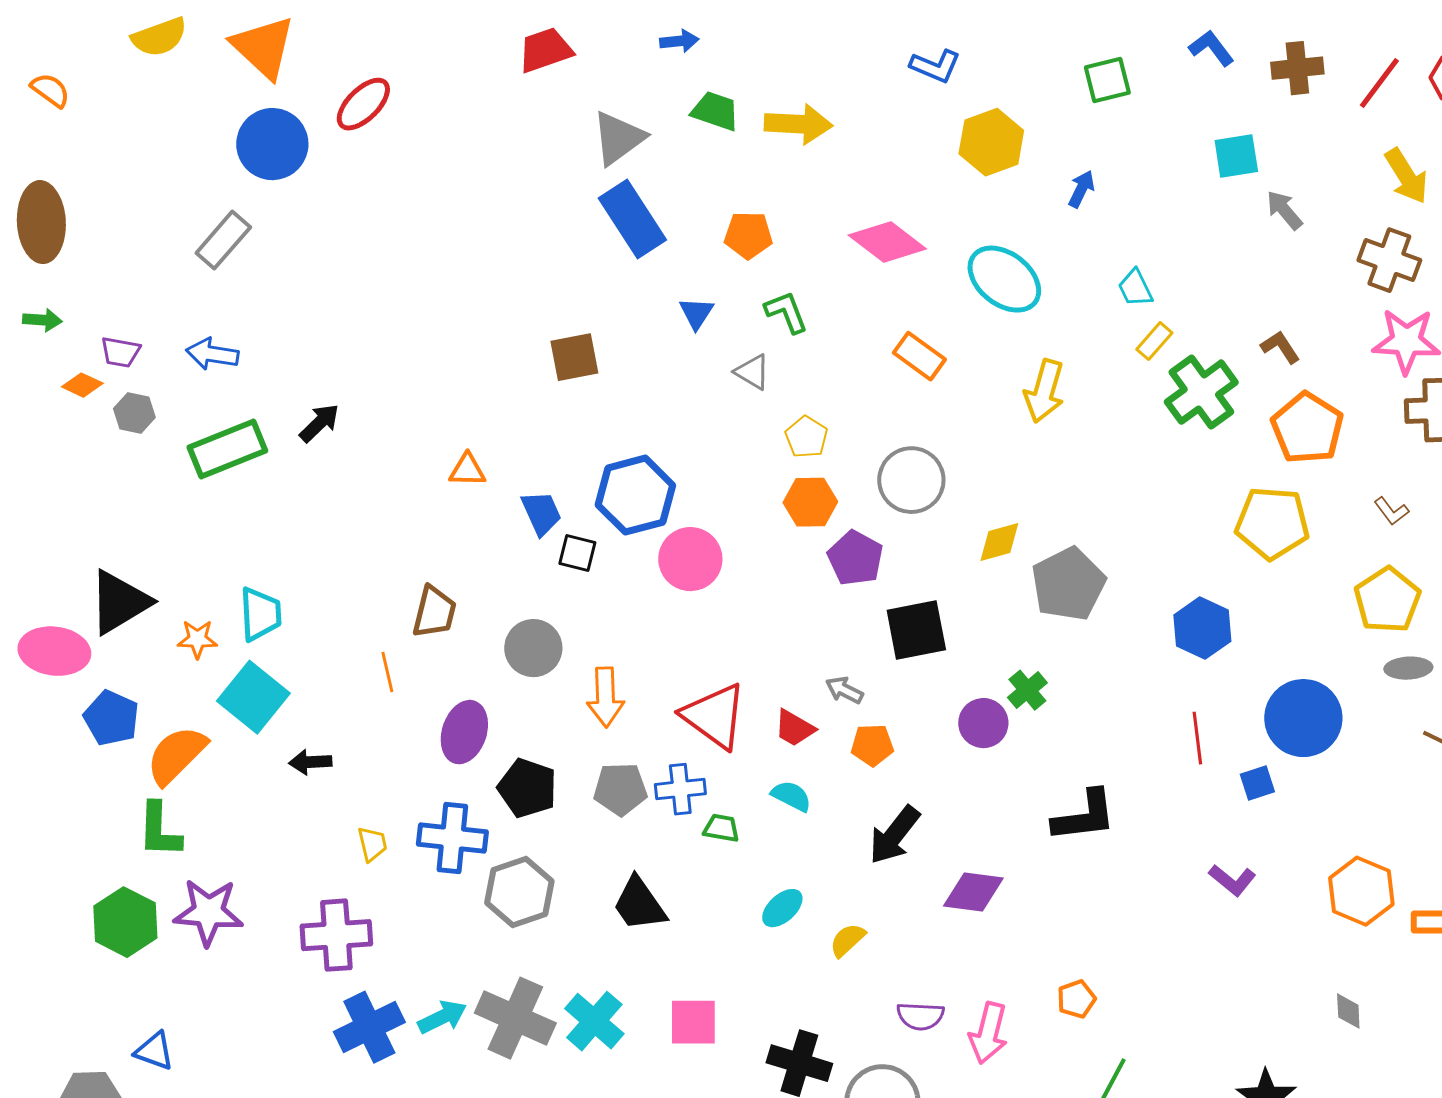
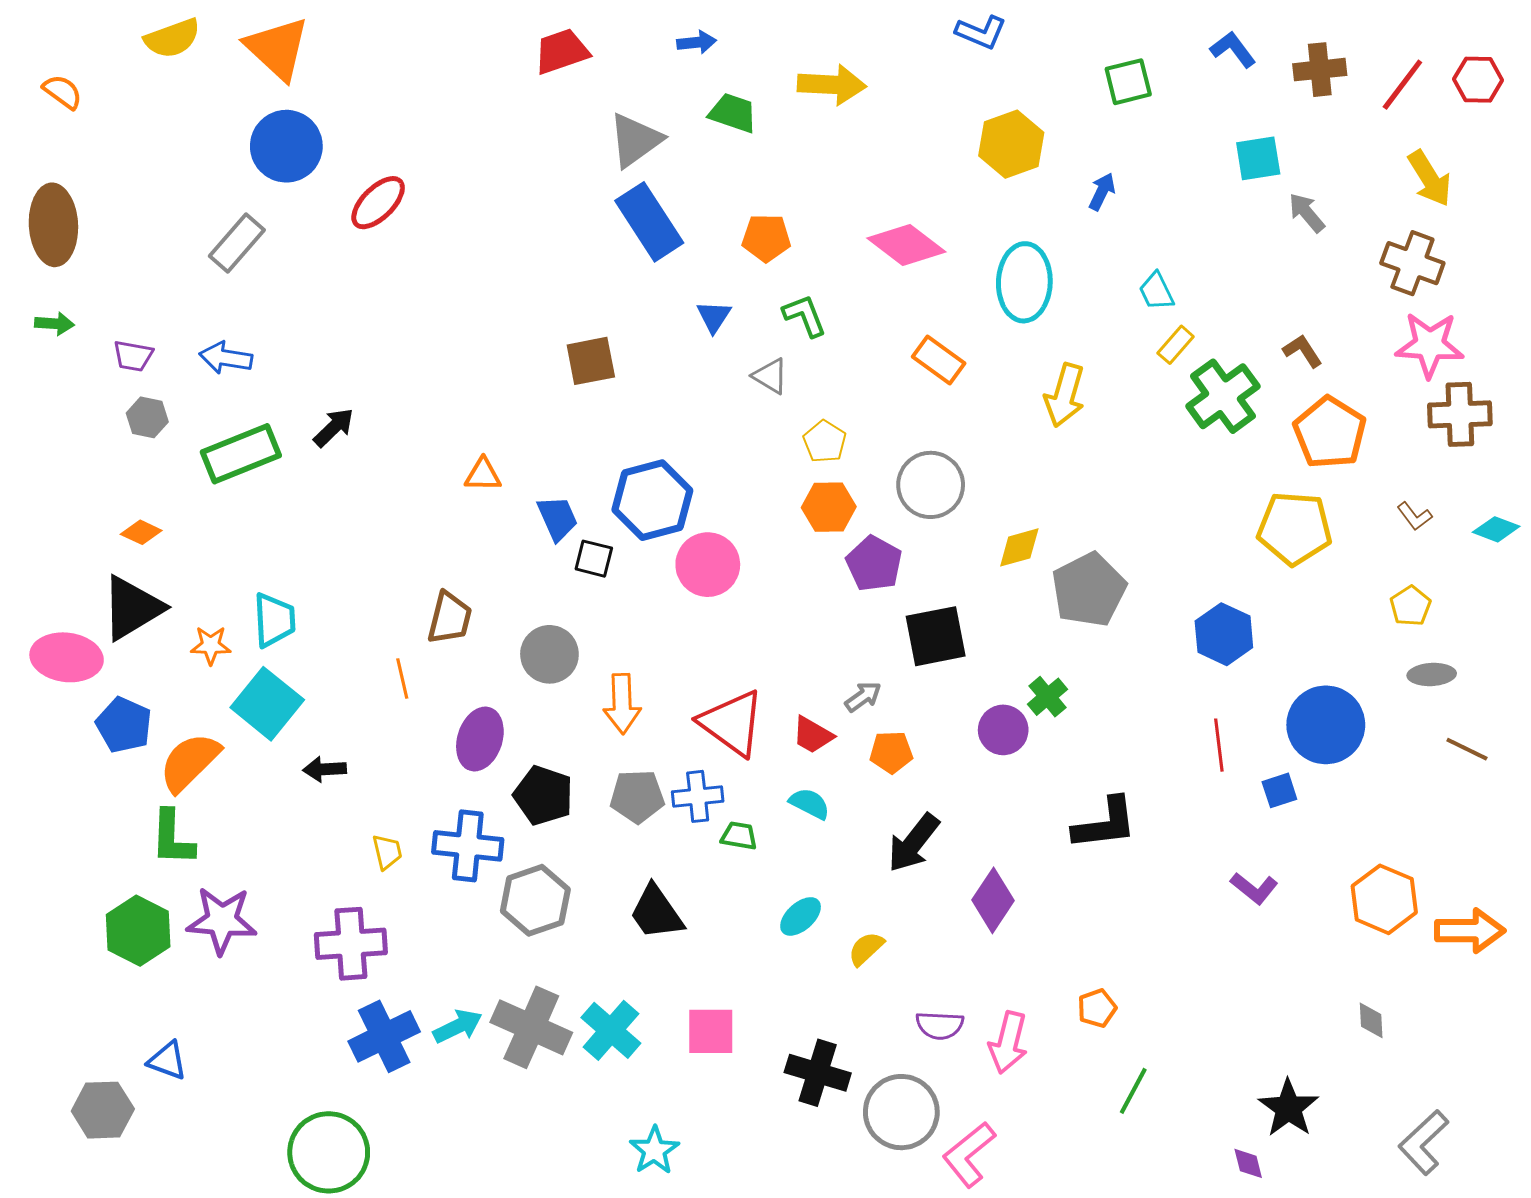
blue L-shape: (935, 66) -> (981, 32), moved
red ellipse: (363, 104) -> (378, 203), moved
yellow arrow: (798, 124) -> (832, 85), moved
cyan ellipse: (1004, 279) -> (1024, 282), turned 54
orange diamond: (82, 385) -> (141, 532), moved
yellow pentagon: (1387, 600) -> (1410, 606), size x0.6
gray arrow: (844, 690) -> (863, 697), turned 117
purple diamond: (973, 892) -> (993, 900), turned -64

